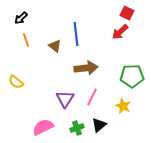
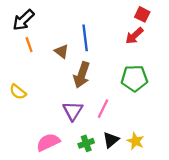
black arrow: (21, 18) -> (23, 20), size x1.5
brown arrow: (86, 68) -> (82, 75), moved, turned 115
green pentagon: (132, 76) -> (134, 78), moved
yellow star: (123, 106) -> (136, 141), moved

